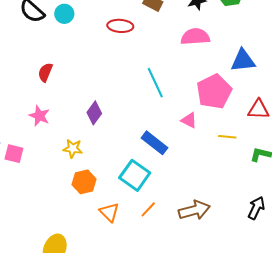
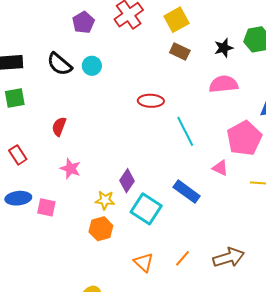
red ellipse: (120, 26) -> (151, 101), moved
red semicircle: (45, 72) -> (59, 127), moved
purple diamond: (94, 113) -> (127, 181), moved
cyan square: (135, 175) -> (146, 209), moved
orange hexagon: (84, 182) -> (101, 229), moved

